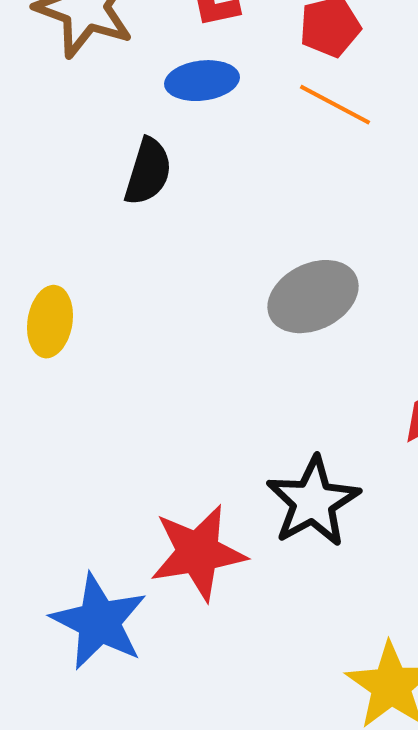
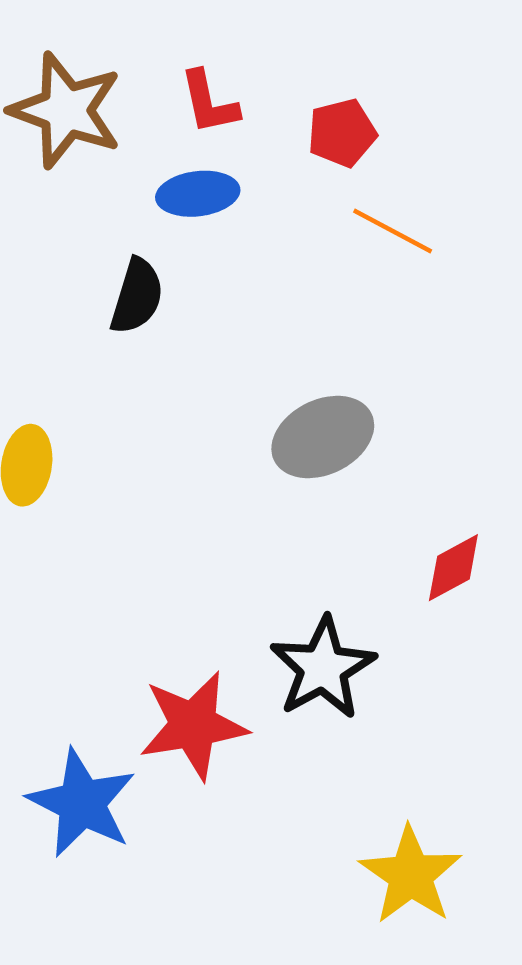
orange line: (335, 105) -> (393, 231), moved

